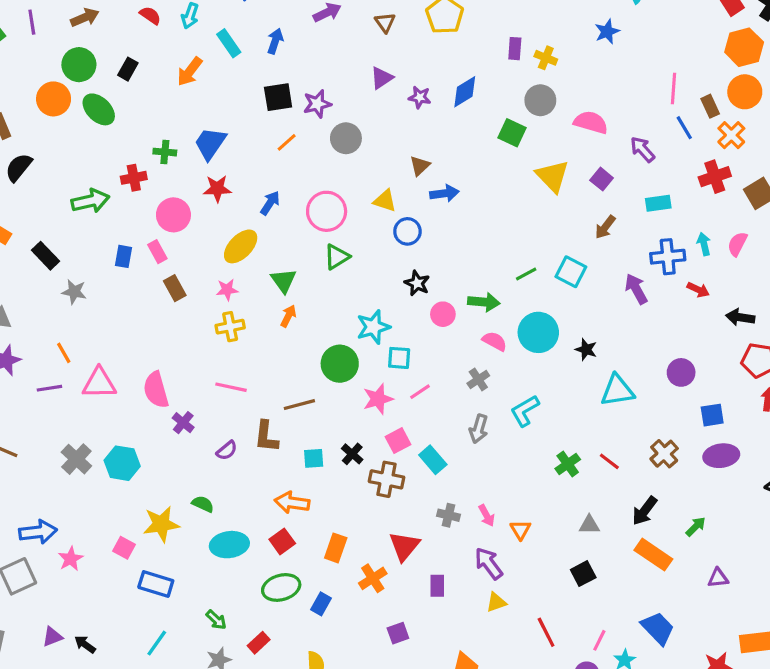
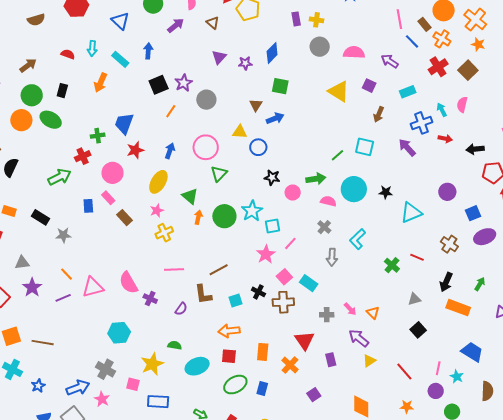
green square: (512, 133) -> (280, 86), moved
green circle: (340, 364) -> (224, 216), moved
gray cross: (76, 459) -> (105, 369), moved
red square: (282, 541) -> (229, 356), turned -35

